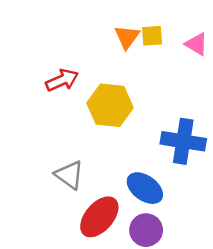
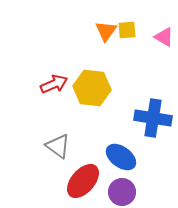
red arrow: (62, 80) -> (54, 84), moved

